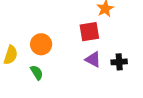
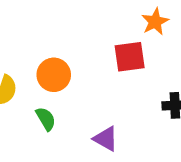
purple triangle: (93, 59) -> (106, 139), moved

